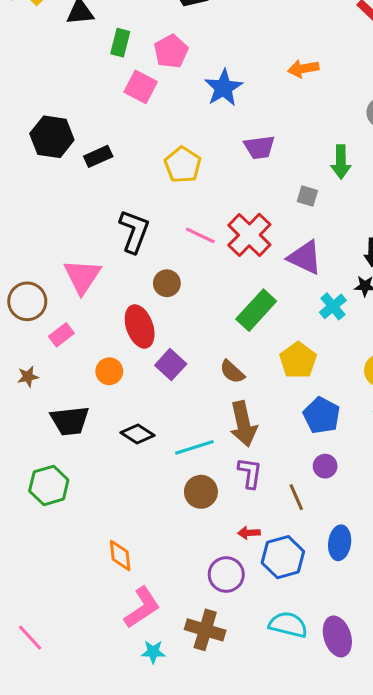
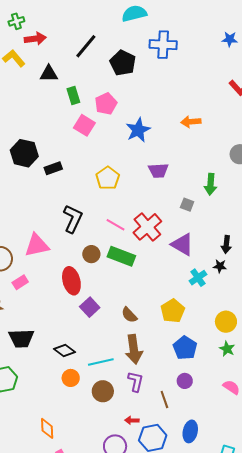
green rectangle: (120, 43) -> (73, 95), turned -36
pink triangle: (82, 276) -> (37, 245), turned 40
green rectangle: (256, 310) -> (121, 256), moved, turned 64
orange circle: (109, 371) -> (71, 378), moved

